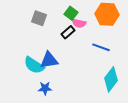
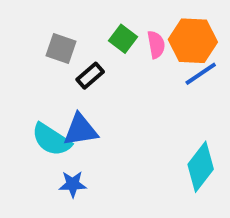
pink semicircle: (79, 23) -> (156, 45), moved, turned -112
black rectangle: (68, 32) -> (90, 76), moved
blue line: (101, 47) -> (201, 74), moved, turned -54

